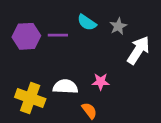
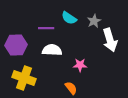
purple hexagon: (26, 36) -> (16, 45), moved
white arrow: (138, 50) -> (110, 40), turned 130
white semicircle: (65, 87) -> (52, 50), moved

